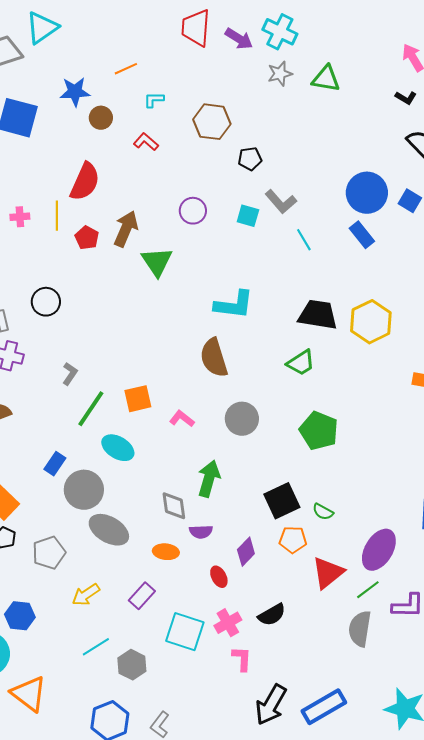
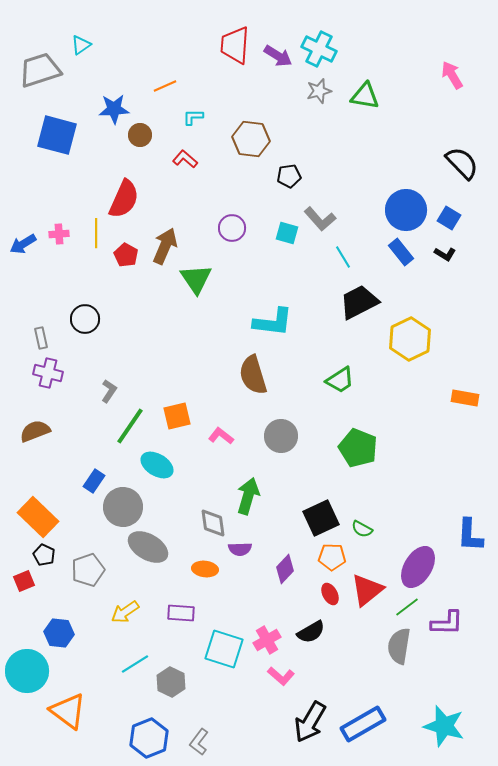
cyan triangle: (42, 28) -> (81, 45), size x0.6
black L-shape: (406, 98) -> (445, 254), moved
black trapezoid: (318, 315) -> (359, 302), moved, turned -36
red ellipse: (219, 577) -> (330, 594), moved
purple rectangle: (142, 596) -> (181, 613), turned 52
pink L-shape: (242, 659) -> (281, 676), turned 128

